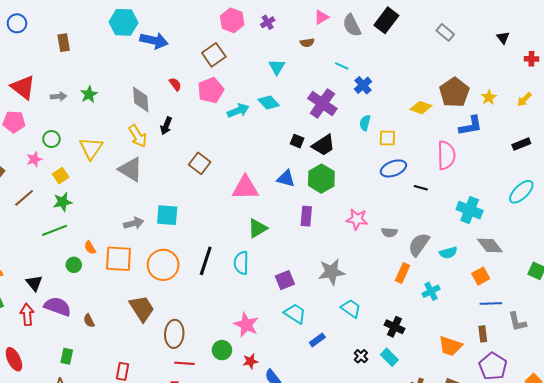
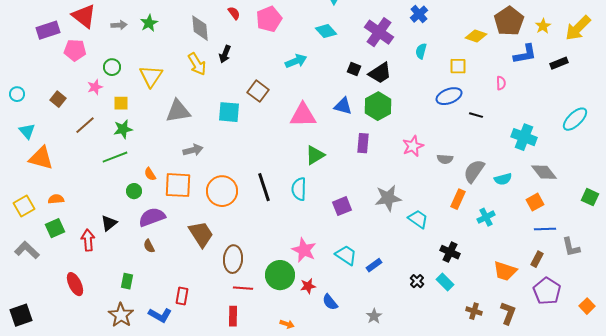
yellow arrow: (524, 99) -> (578, 28), size x1.8
cyan arrow: (238, 111) -> (296, 61), moved
yellow square: (387, 138) -> (458, 66), moved
black rectangle: (521, 144) -> (559, 63), moved
pink semicircle: (446, 155) -> (501, 83), size x0.5
gray triangle: (131, 169) -> (178, 111), moved, turned -40
yellow square: (61, 176) -> (121, 103), turned 35
cyan square: (167, 215) -> (229, 112), moved
pink star: (357, 219) -> (413, 146), turned -30
black line: (206, 261) -> (264, 187), turned -36
black triangle: (34, 283) -> (109, 223), moved, turned 30
purple semicircle: (58, 306) -> (152, 217), moved, turned -40
cyan trapezoid: (351, 308) -> (418, 219), moved
cyan trapezoid: (295, 314) -> (346, 255), moved
brown rectangle: (483, 334) -> (537, 259), turned 35
green circle: (222, 350) -> (280, 275), size x1.5

